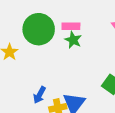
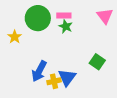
blue arrow: (40, 95) -> (39, 71), size x1.5

